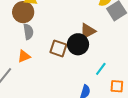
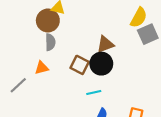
brown triangle: (88, 31) -> (105, 44), moved
cyan line: (101, 69) -> (94, 93), moved, turned 32

